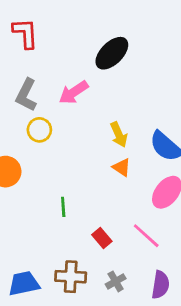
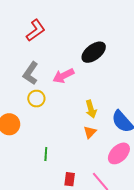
red L-shape: (25, 33) -> (36, 30), turned 50
orange triangle: (122, 167) -> (90, 132), turned 32
red rectangle: (102, 238) -> (70, 179), turned 40

